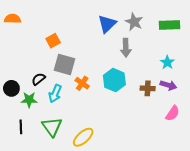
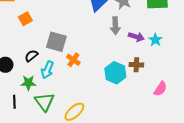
orange square: (53, 41) -> (25, 19), moved
cyan hexagon: (114, 80) -> (115, 73), moved
purple arrow: (168, 85) -> (136, 37), moved
green star: (29, 100) -> (28, 83), moved

